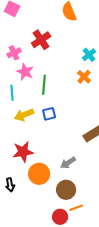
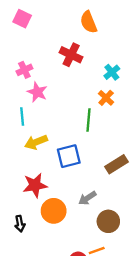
red cross: (41, 40) -> (71, 55), moved, turned -30
green line: (44, 85) -> (89, 120), moved
blue square: (49, 114) -> (69, 156), moved, size x1.5
brown circle: (66, 190) -> (108, 221), moved

